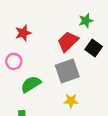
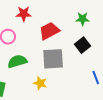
red trapezoid: (68, 41) -> (49, 31), moved
yellow star: (71, 101) -> (40, 83), moved

